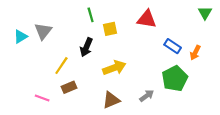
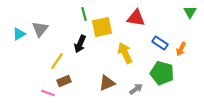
yellow square: (110, 29) -> (102, 27), size x1.5
yellow arrow: (114, 68) -> (125, 53), moved, turned -95
green pentagon: (175, 79) -> (162, 73), turned -30
pink line: (42, 98) -> (48, 93), moved
brown triangle: (111, 100) -> (107, 83), moved

